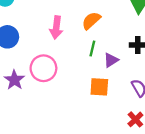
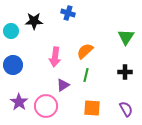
purple triangle: (111, 60) -> (63, 85), moved
pink circle: (43, 68) -> (46, 106), moved

